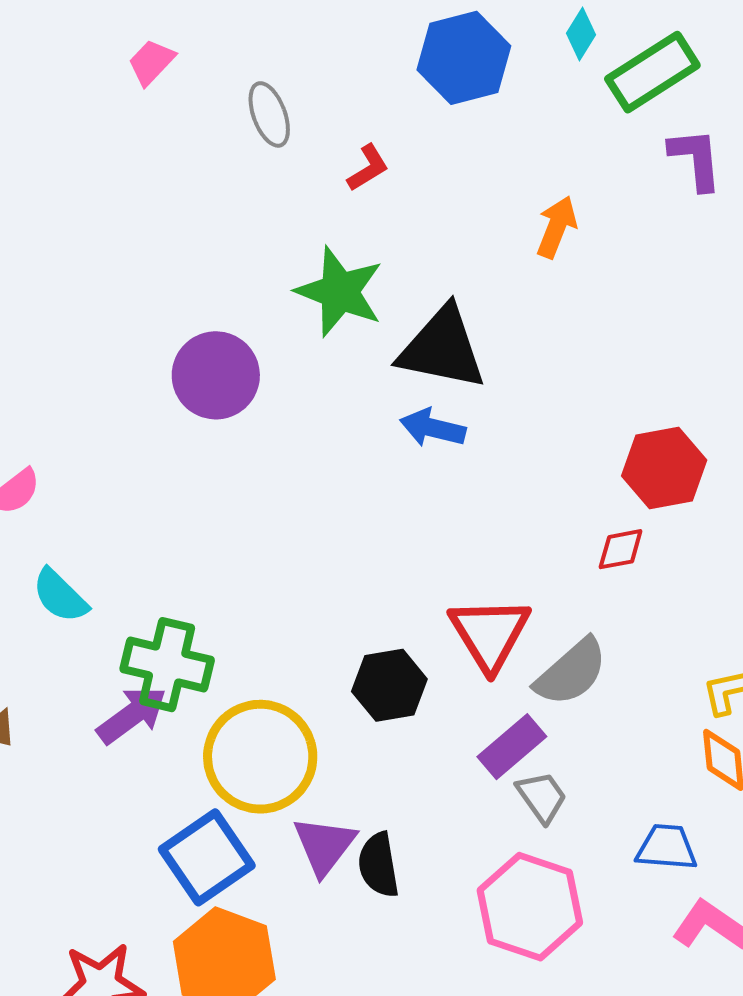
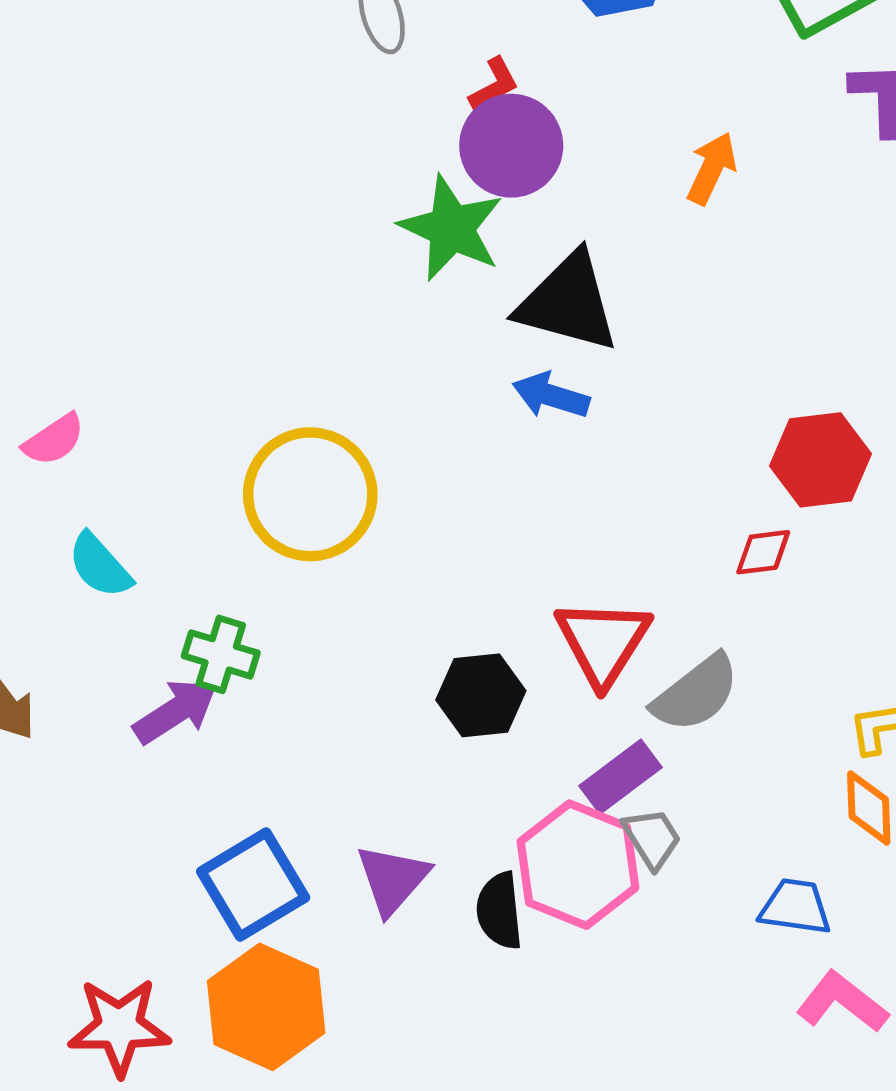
purple circle: (216, 375) -> (511, 146), moved
green cross: (167, 665) -> (221, 654), size x0.7
yellow circle: (260, 757) -> (310, 494), moved
black semicircle: (379, 865) -> (499, 911), moved
pink hexagon: (530, 907) -> (578, 865), moved

